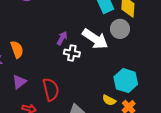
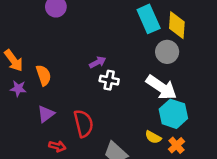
purple arrow: (62, 38) -> (98, 62), turned 32
white arrow: (95, 39) -> (161, 87), moved

